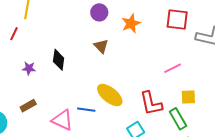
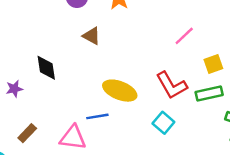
green rectangle: (178, 119) -> (209, 93), turned -55

